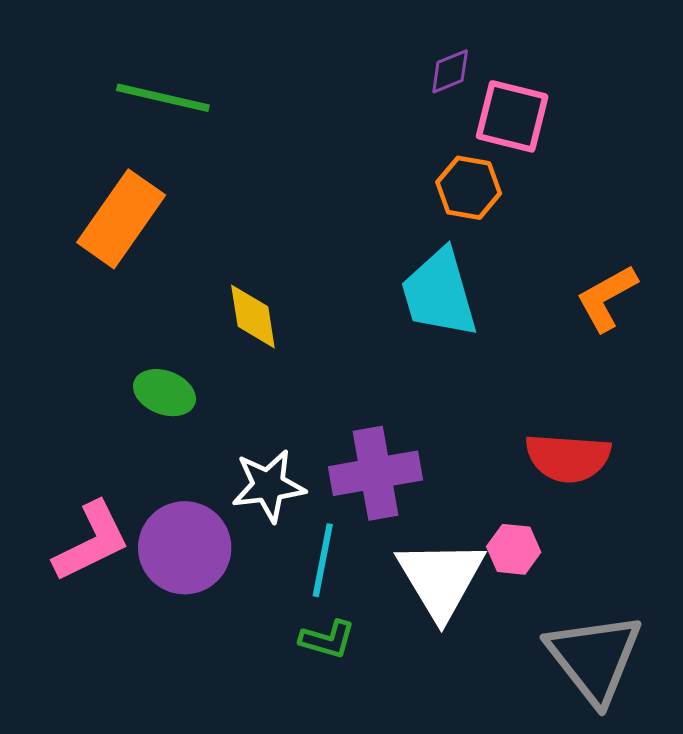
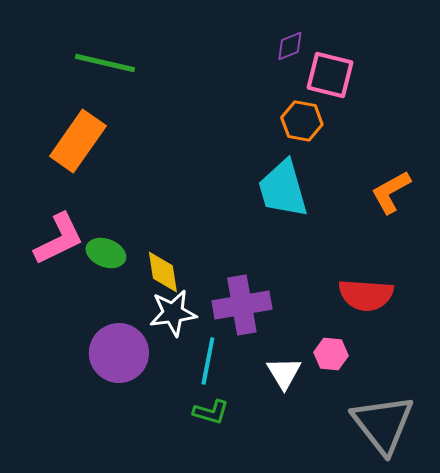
yellow diamond: (253, 317) -> (163, 272), moved
pink L-shape: (92, 542) -> (59, 239), moved
white triangle: (441, 579) -> (284, 373), size x0.6

